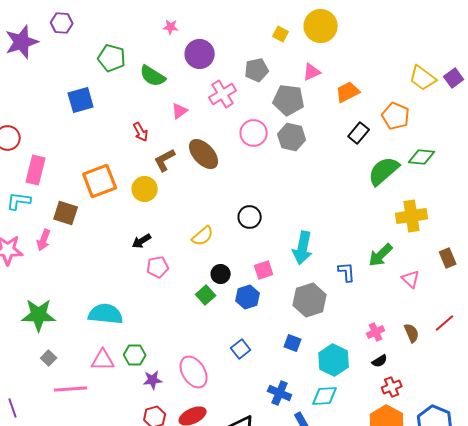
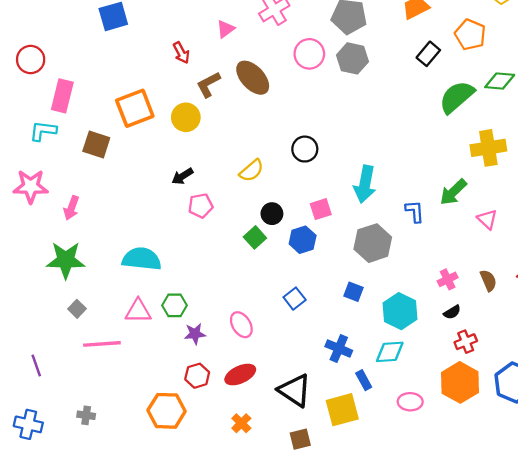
pink arrow: (44, 240) -> (71, 208), moved
pink ellipse: (194, 372) -> (241, 325), size x0.7

